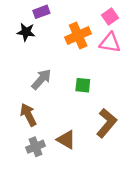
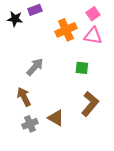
black star: (26, 32) -> (15, 19), moved
green square: (83, 85) -> (82, 68), moved

